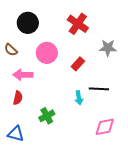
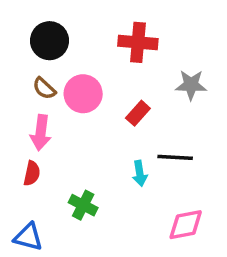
red cross: (78, 24) -> (138, 42), turned -30
brown semicircle: (11, 50) -> (44, 88), moved
pink arrow: (23, 75) -> (41, 133), turned -84
green cross: (47, 116) -> (83, 205), turned -35

